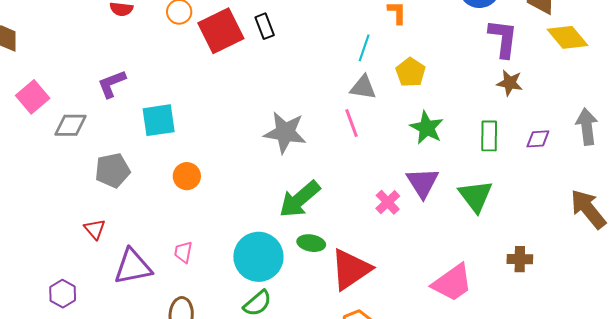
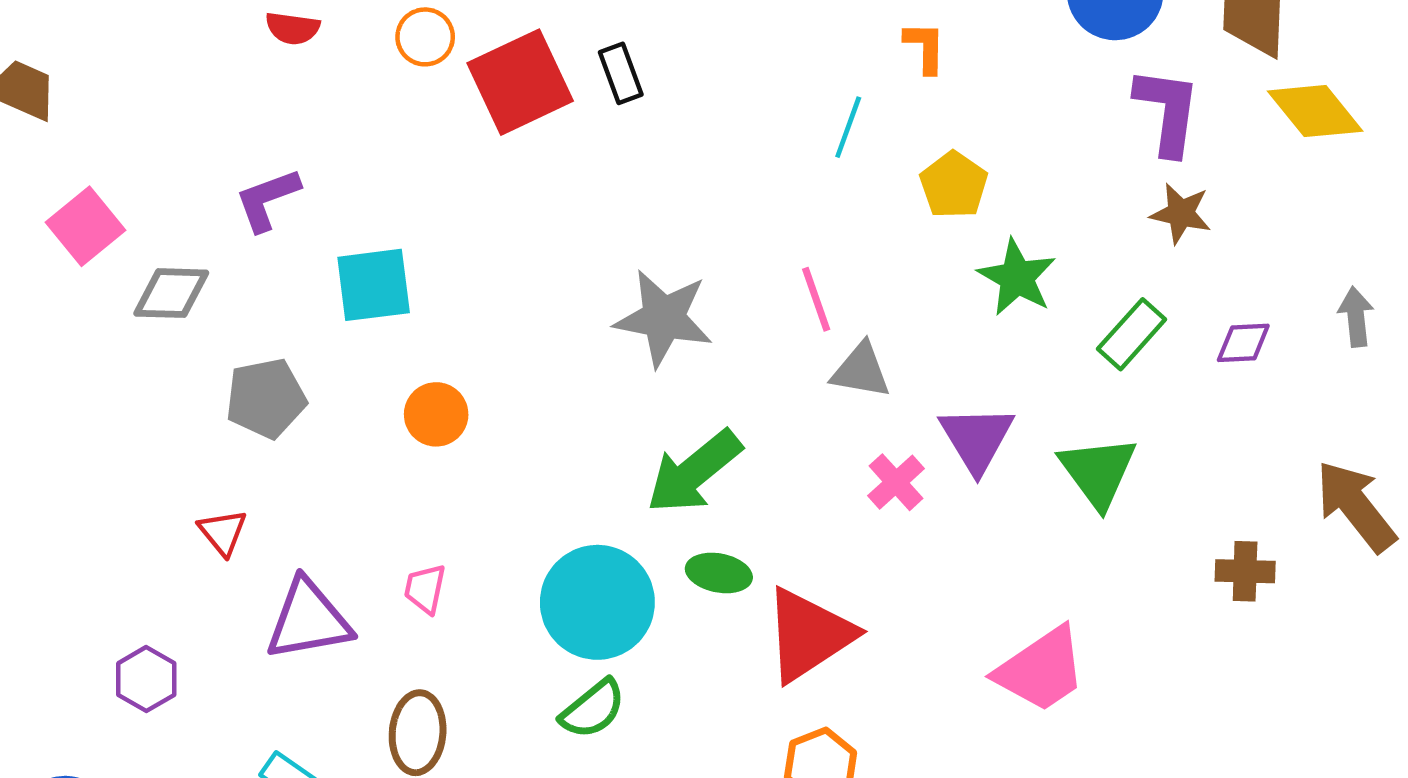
gray triangle: (363, 87) -> (861, 371), moved
gray arrow: (587, 127) -> (1356, 317), size x0.7
green star: (427, 128) -> (1017, 277), moved
green rectangle: (489, 136) -> (1132, 334), turned 40
brown cross: (520, 259) -> (1245, 571), moved

